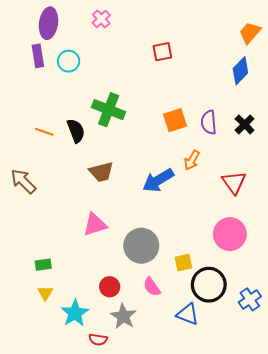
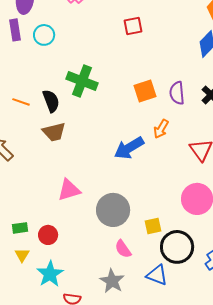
brown trapezoid: (101, 172) -> (54, 132), moved
red circle: (110, 287) -> (48, 235), moved
gray star: (123, 316) -> (112, 281), moved

